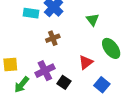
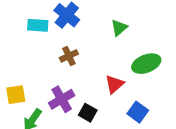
green triangle: (93, 20) -> (119, 28), turned 32
green ellipse: (111, 48) -> (146, 64), turned -70

